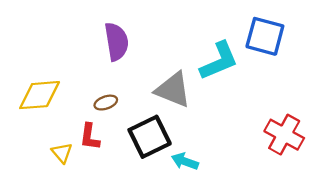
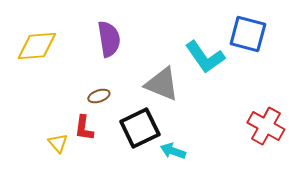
cyan L-shape: (219, 61) -> (205, 57), turned 78
yellow diamond: (40, 95) -> (37, 46), moved

